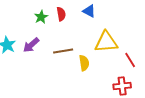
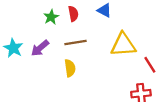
brown line: (63, 51) -> (75, 43), moved
yellow semicircle: (84, 63) -> (70, 68), moved

